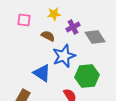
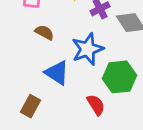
brown semicircle: (48, 36) -> (44, 32), moved

